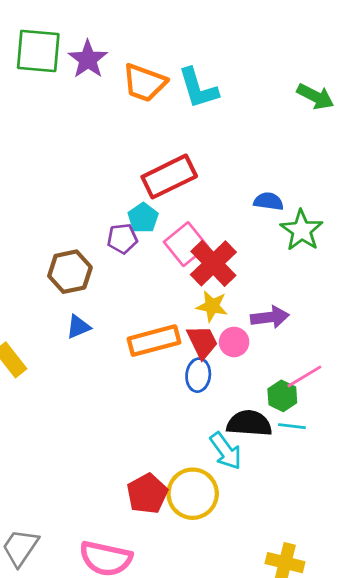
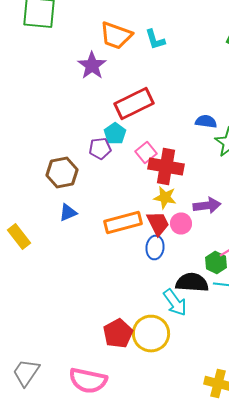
purple star: (88, 59) -> (92, 66), moved
cyan L-shape: (198, 88) -> (155, 40), size x0.7
pink square: (186, 244) -> (146, 152), size x0.7
red cross: (213, 263) -> (166, 166), turned -36

